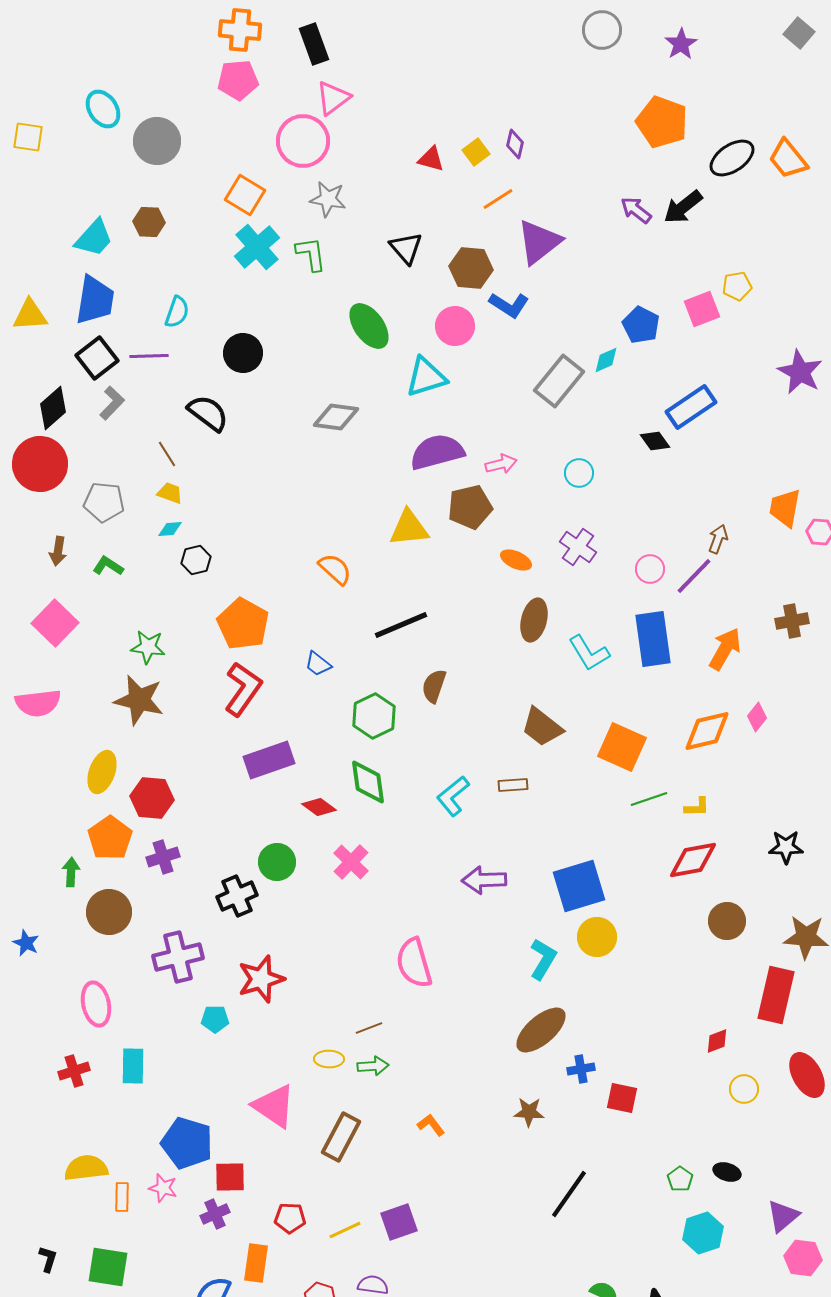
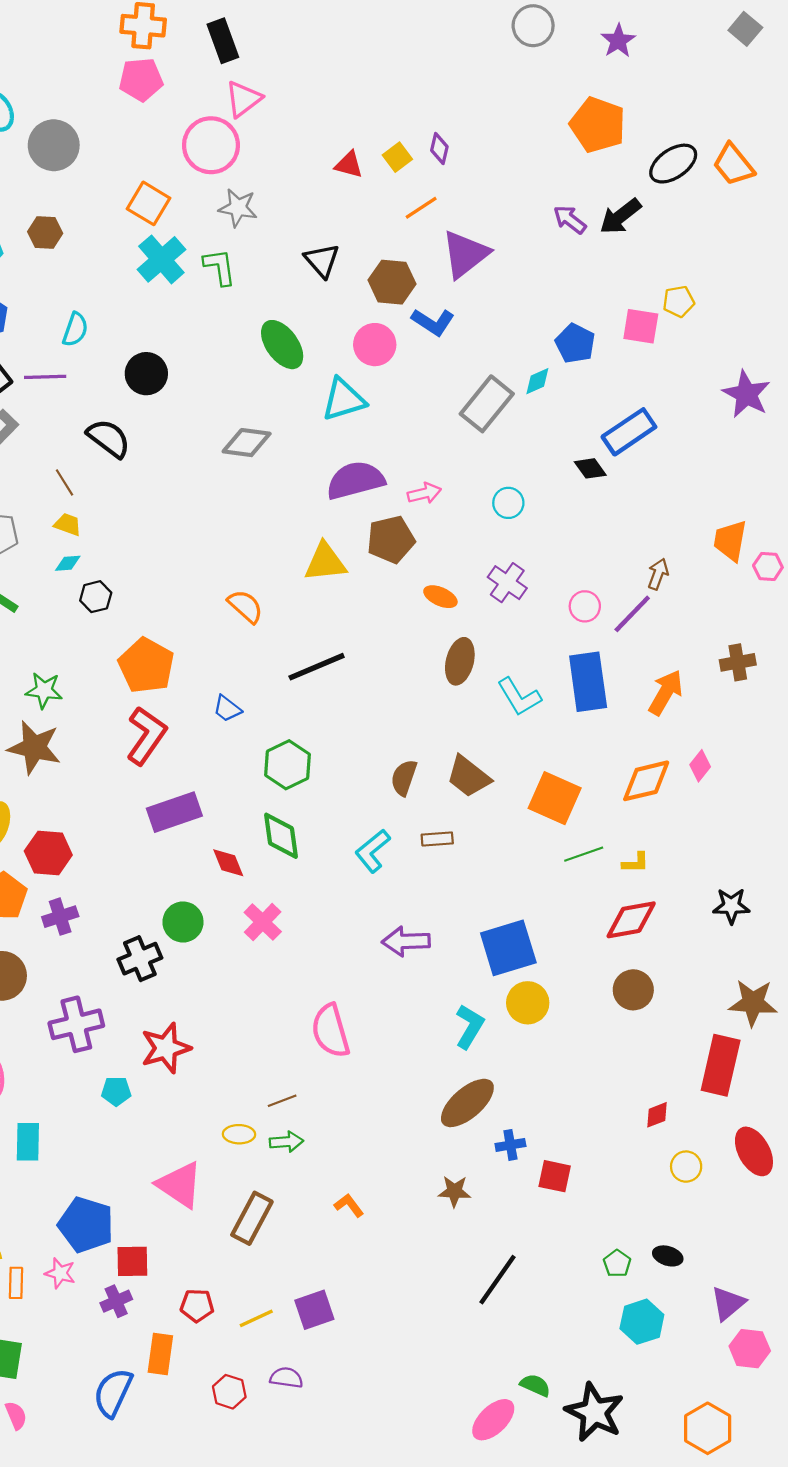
pink square: (702, 309) -> (641, 326), turned 30
brown semicircle: (434, 686) -> (404, 778), moved
red diamond: (319, 807) -> (228, 863), turned 32
brown circle: (727, 921) -> (633, 990), moved

